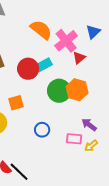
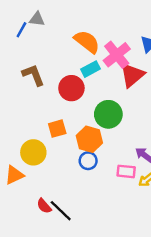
red triangle: (79, 58) -> (132, 75), size x1.6
cyan rectangle: (44, 65) -> (90, 69), moved
orange hexagon: (77, 90) -> (89, 139), moved

